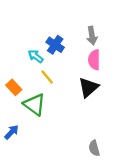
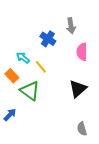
gray arrow: (92, 36) -> (71, 26), moved
cyan arrow: (36, 56) -> (23, 58), moved
black triangle: (88, 87) -> (78, 89), moved

